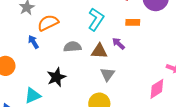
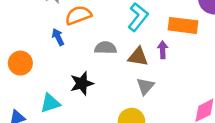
orange rectangle: (133, 22) -> (183, 25), size x1.6
purple arrow: (118, 44) -> (163, 50), turned 40

